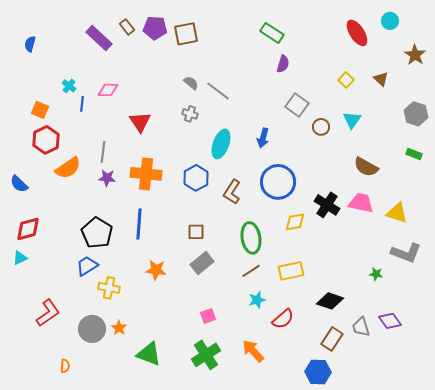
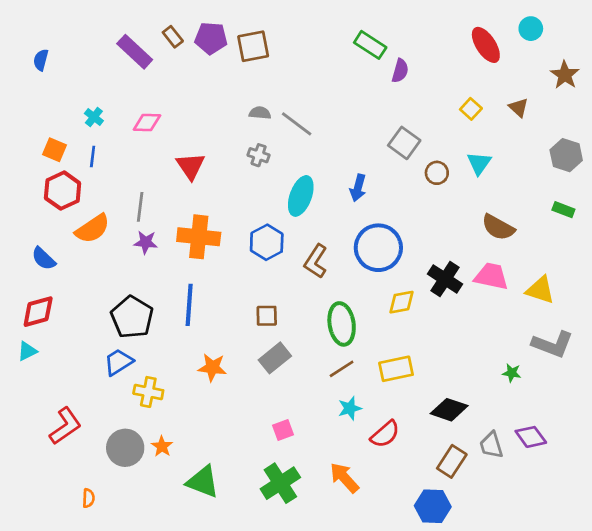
purple semicircle: (283, 64) -> (400, 71), moved
gray semicircle: (191, 83) -> (260, 113), turned -35
blue line: (82, 104) -> (93, 157), moved
blue semicircle: (19, 184) -> (44, 259), moved

